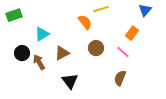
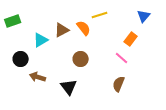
brown circle: (96, 48) -> (81, 59), moved
brown triangle: (62, 53) -> (62, 30), moved
brown arrow: (39, 62) -> (38, 77), moved, turned -42

